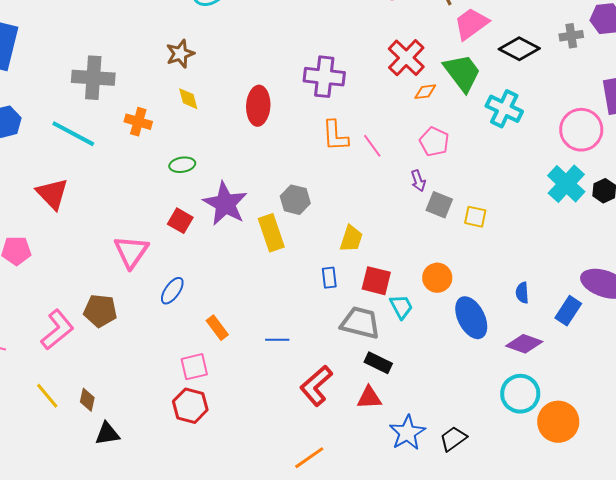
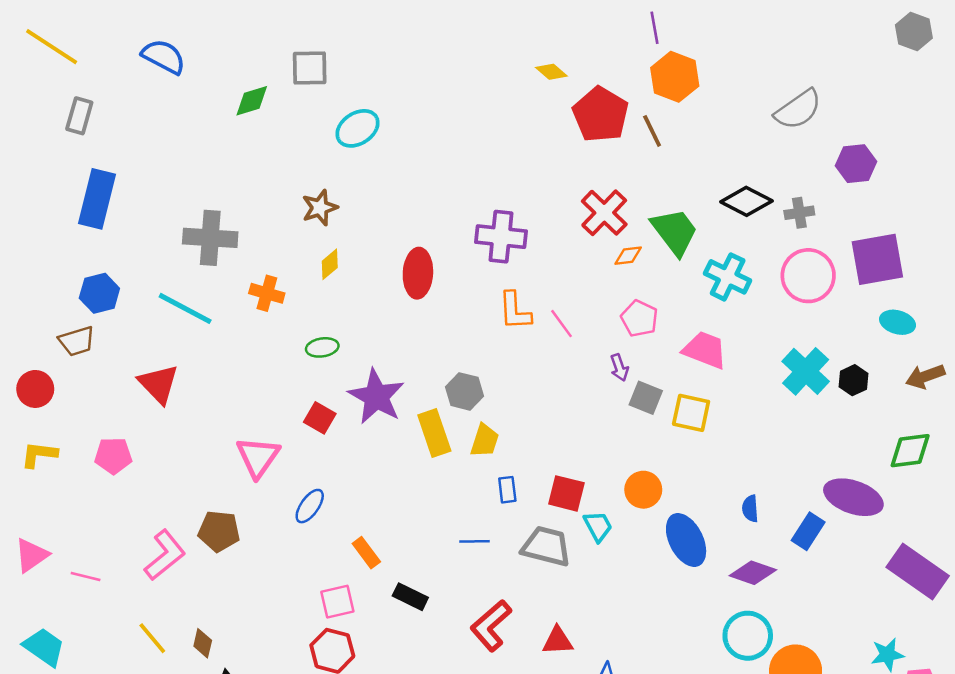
pink trapezoid: (471, 24) -> (705, 350), moved, turned 57
gray cross: (571, 36) -> (799, 213), moved
yellow diamond: (188, 99) -> (330, 264), turned 65
pink circle: (581, 130) -> (808, 276), moved
yellow square: (475, 217) -> (691, 413), size x1.4
yellow trapezoid: (351, 239) -> (485, 441), moved
blue line: (277, 340) -> (475, 541), moved
black rectangle: (378, 363) -> (410, 597), moved

